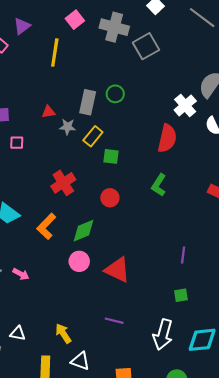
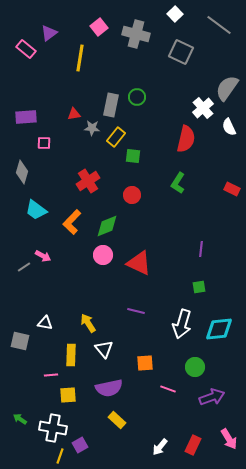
gray square: (146, 46) -> (181, 52), moved, turned -35
pink arrow: (21, 274) -> (43, 256), moved
white triangle: (80, 361) -> (104, 349), turned 30

